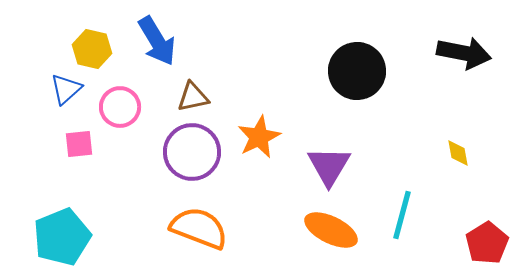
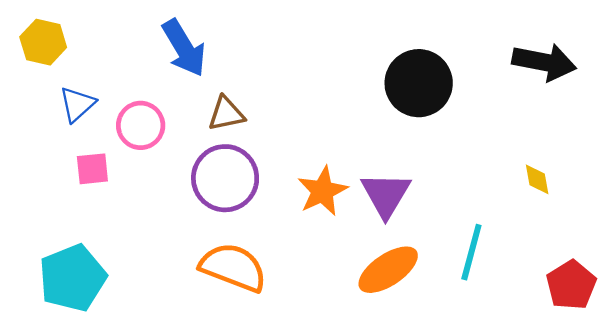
yellow hexagon: (92, 49) -> (43, 42), moved
orange star: (259, 137) -> (322, 191), moved
orange ellipse: (331, 230) -> (388, 270), turned -60

